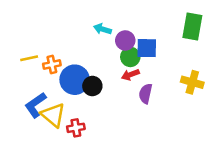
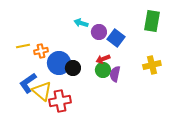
blue square: (147, 48) -> (116, 38), turned 36
green circle: (130, 57) -> (103, 70), moved
yellow cross: (192, 82) -> (152, 65), turned -30
red cross: (76, 128) -> (60, 101), size x1.5

